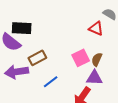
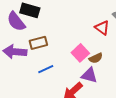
pink square: (81, 58) -> (80, 53), turned -30
brown semicircle: (97, 59) -> (96, 58), turned -152

